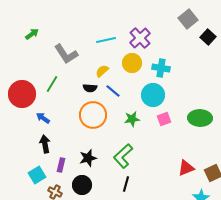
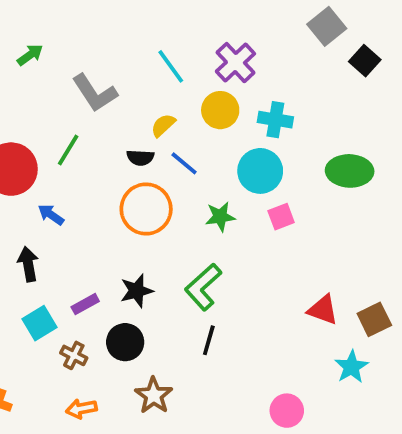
cyan line: (106, 40) -> (171, 66), turned 66
green ellipse: (200, 118) -> (350, 171), moved
black arrow: (45, 144) -> (28, 264), moved
purple rectangle: (61, 165) -> (85, 304), turned 48
red triangle: (186, 168) -> (323, 310), turned 42

